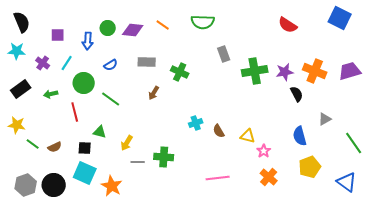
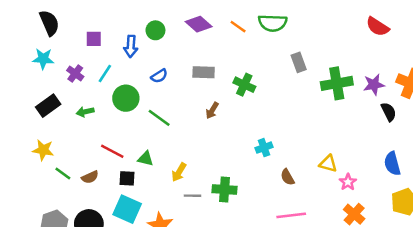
orange line: (163, 25) -> (238, 27), moved
purple diamond: (133, 30) -> (199, 24), moved, turned 35
red line: (75, 112) -> (112, 151), moved, turned -48
brown semicircle: (219, 131) -> (287, 177), moved

